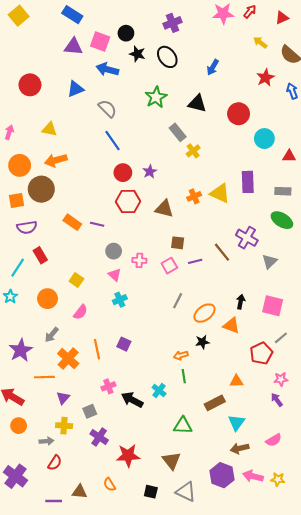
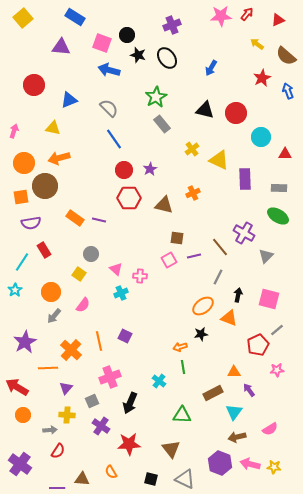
purple triangle: (73, 47) -> (61, 47), moved
blue triangle: (75, 89) -> (69, 100), moved
black triangle: (197, 103) -> (205, 110), moved
gray rectangle: (178, 132) -> (162, 124), moved
yellow triangle: (220, 193) -> (219, 160), moved
gray circle: (114, 251) -> (91, 254), moved
pink cross: (139, 260) -> (140, 276), moved
gray line: (178, 301) -> (218, 277), moved
gray arrow: (52, 335) -> (54, 316), moved
pink cross: (108, 386) -> (110, 377), size x1.5
black arrow: (132, 400) -> (130, 403), moved, turned -95
purple arrow: (277, 400) -> (249, 390), moved

